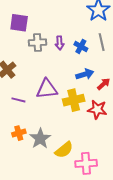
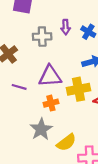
gray cross: (37, 42) -> (42, 37), moved
orange cross: (19, 133) -> (51, 103), moved

